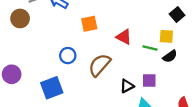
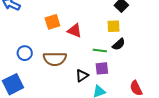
orange square: (89, 24) -> (52, 22), moved
green line: (150, 48) -> (100, 50), moved
brown semicircle: (100, 65) -> (55, 59), turned -125

